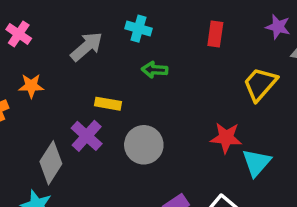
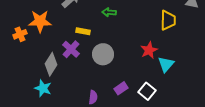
yellow trapezoid: (260, 84) -> (168, 20), turned 140
orange star: (31, 86) -> (40, 21), size x1.6
red star: (226, 138) -> (149, 50), turned -30

